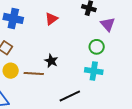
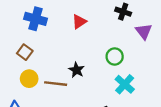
green circle: (97, 47) -> (115, 57), moved
cyan cross: (94, 71) -> (125, 84), turned 30

